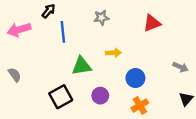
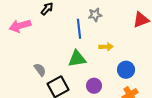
blue line: (63, 32) -> (79, 29), moved
gray semicircle: (15, 75) -> (40, 70), moved

